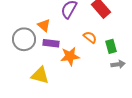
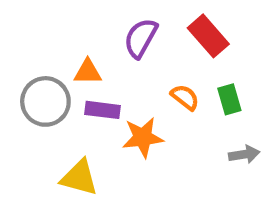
orange triangle: (44, 25) -> (88, 72), turned -40
green rectangle: (111, 46) -> (229, 99), moved

